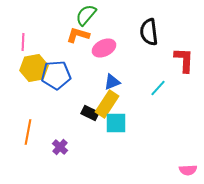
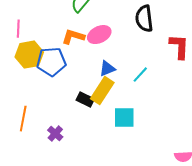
orange L-shape: (78, 35) -> (73, 37), moved
cyan line: (158, 88) -> (140, 75), moved
cyan square: (116, 123) -> (124, 118), moved

